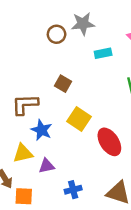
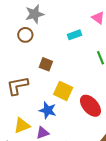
gray star: (83, 24) -> (35, 14), moved
brown circle: (57, 34) -> (25, 35), moved
blue star: (42, 130) -> (48, 110), moved

